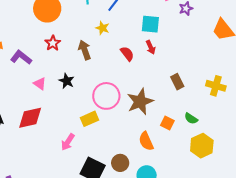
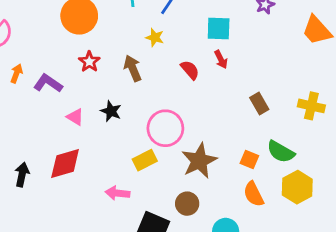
brown star: (140, 102) -> (199, 161), moved
green semicircle: (191, 119) -> (281, 152), size x1.5
orange semicircle: (146, 141) -> (254, 194), moved
pink arrow: (68, 142) -> (117, 193), turned 66
brown circle: (120, 163) -> (187, 204), moved

